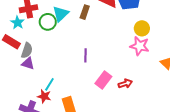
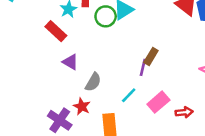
brown rectangle: (85, 12) -> (151, 56), moved
gray semicircle: (27, 50) -> (93, 82), moved
cyan line: (49, 84) -> (129, 95), moved

